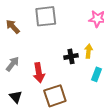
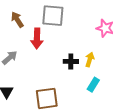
red arrow: (39, 73) -> (37, 39), moved

